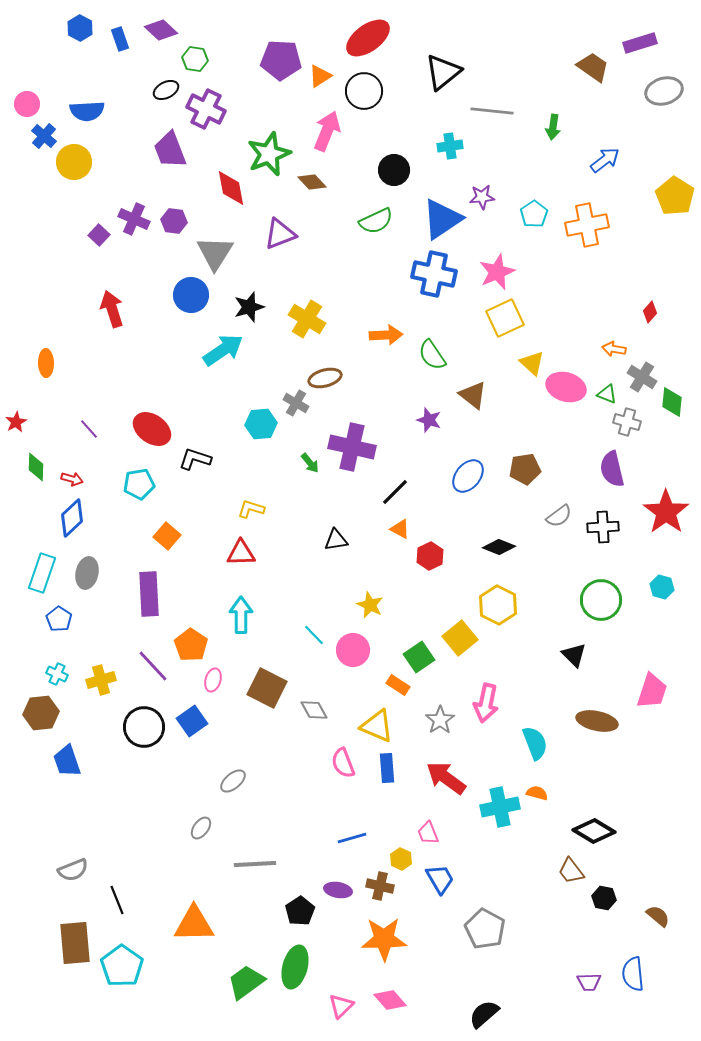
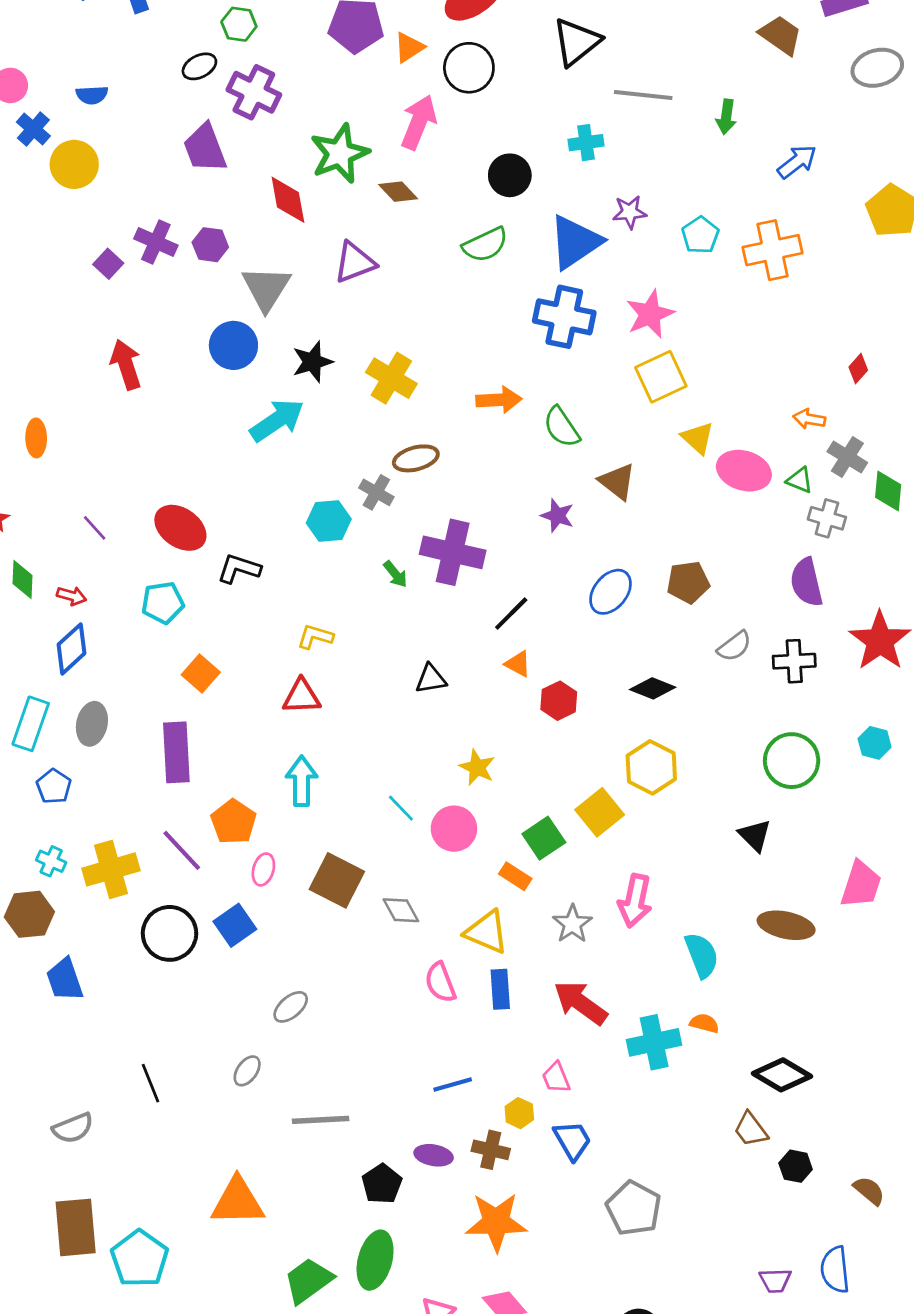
blue semicircle: (87, 111) -> (92, 95), size x0.7
yellow cross: (101, 680) -> (111, 869), size x1.4
black line: (117, 900) -> (150, 1083), moved

